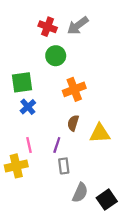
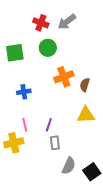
green square: (22, 82) -> (15, 53), moved
blue cross: (28, 107) -> (24, 92), turned 32
brown semicircle: (73, 123) -> (85, 85), moved

